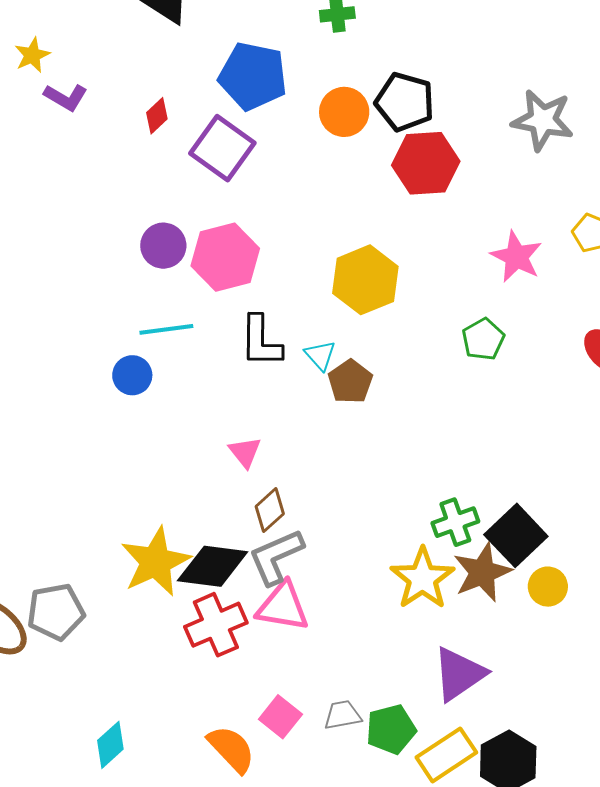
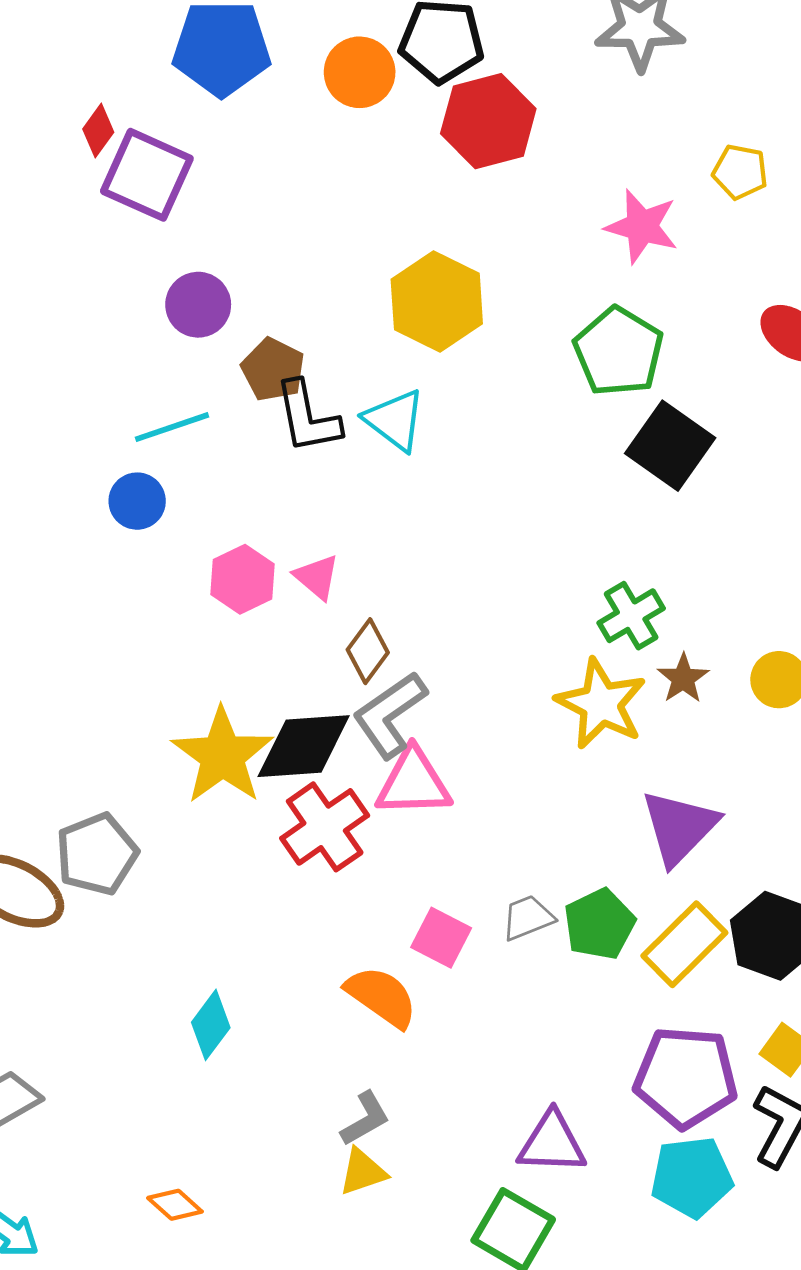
purple square: (222, 148) -> (147, 175), moved
purple circle: (163, 246) -> (198, 305), moved
pink hexagon: (225, 257) -> (243, 579), moved, size x0.7
green pentagon: (483, 339) -> (619, 352), size x1.5
cyan triangle: (320, 355) -> (395, 420), size x1.4
brown pentagon: (350, 382) -> (273, 370), moved
black square: (516, 535) -> (670, 446), moved
brown star: (482, 572) -> (683, 678), size x0.6

